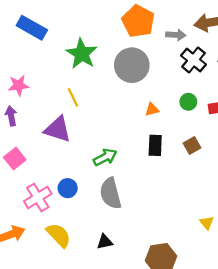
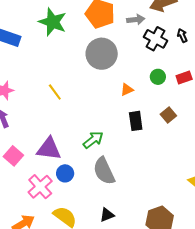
green star: (82, 54) -> (53, 22), moved
purple triangle: (58, 129) -> (49, 149), moved

